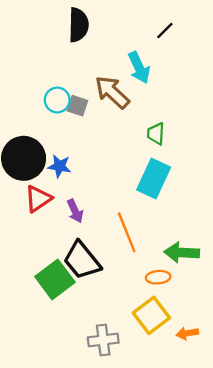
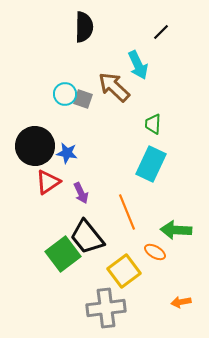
orange ellipse: (158, 277) -> (155, 252), turned 35
yellow square: (151, 315) -> (124, 271), moved
gray cross: (103, 340) -> (106, 308), size x1.4

